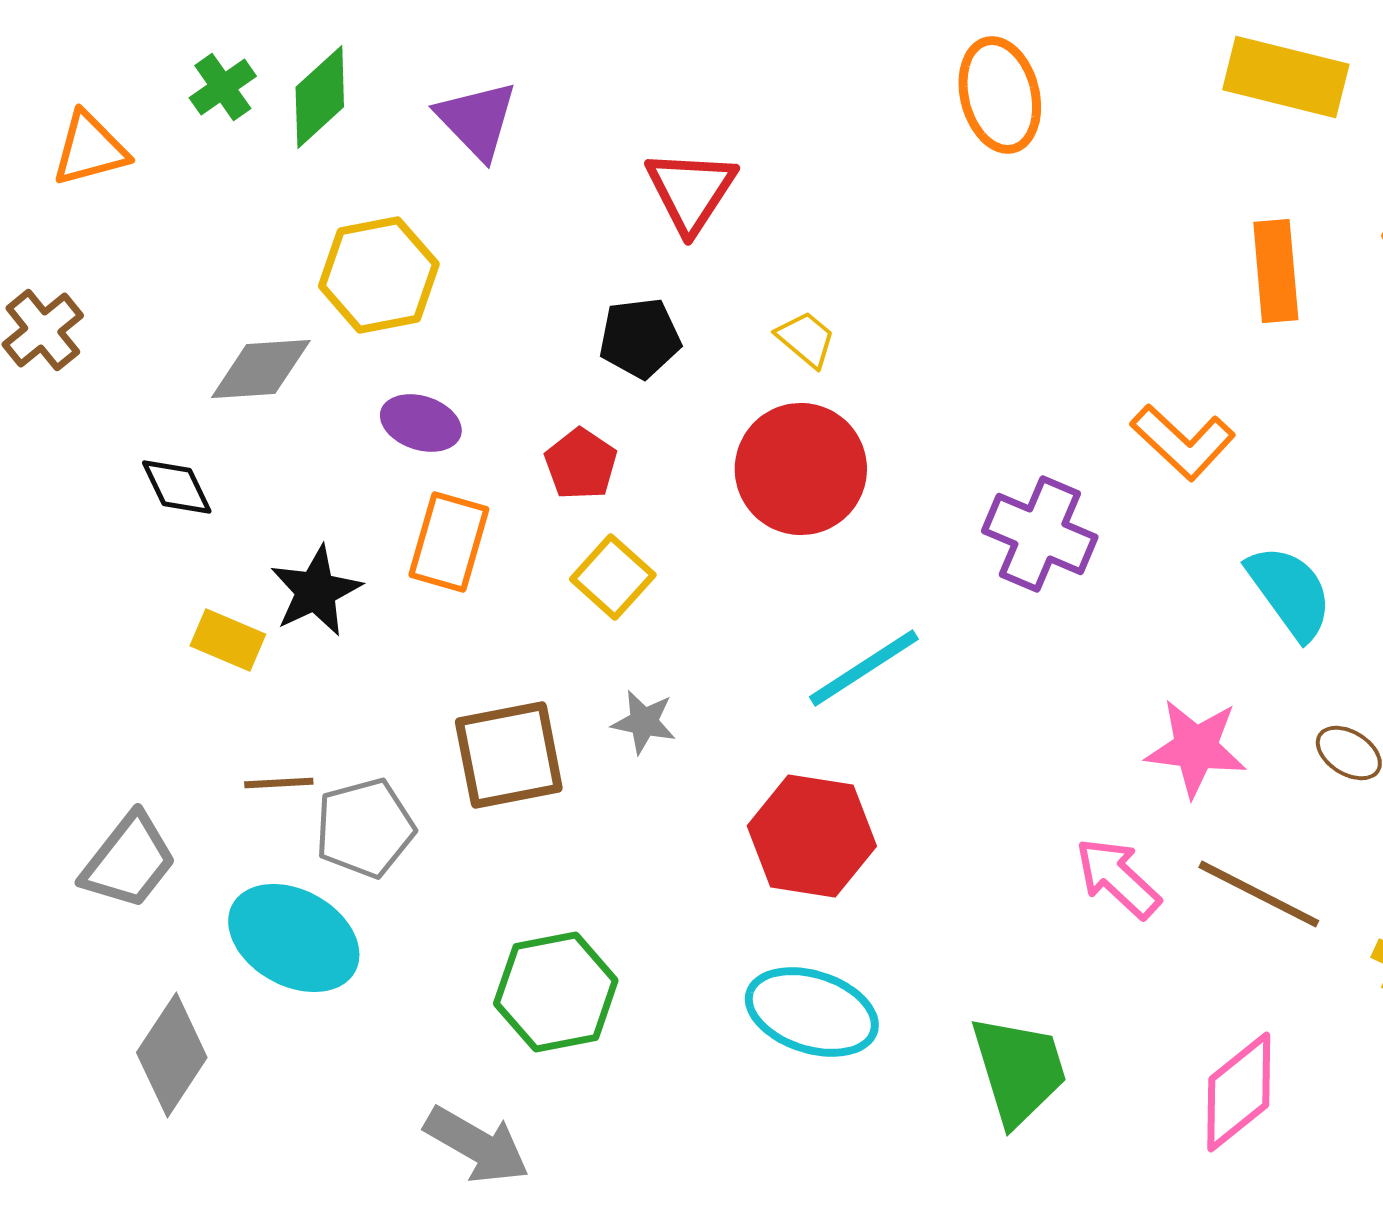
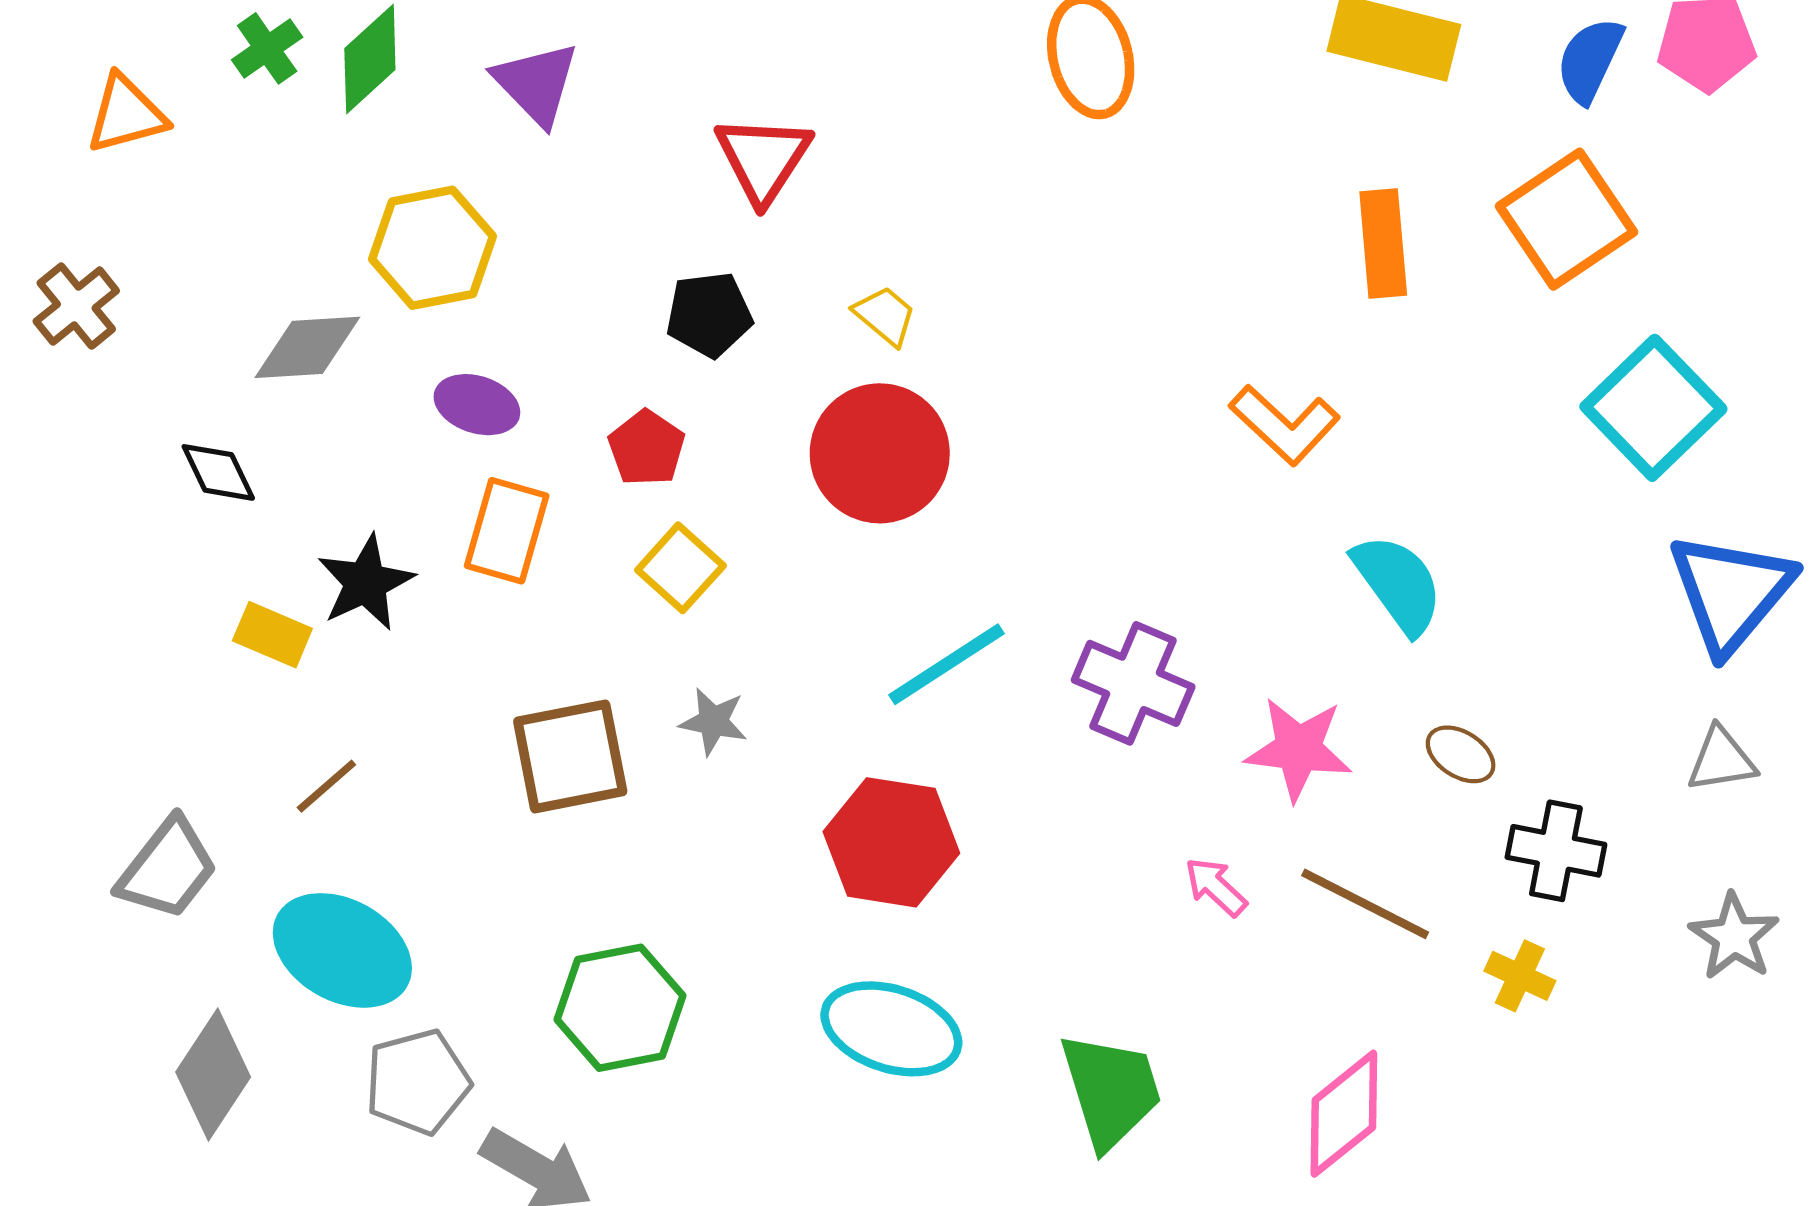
purple cross: (1040, 534) -> (1133, 683), moved
brown line: (279, 783) -> (326, 786), turned -38
gray pentagon: (365, 828) -> (418, 1082), moved
pink arrow: (1118, 878) -> (1216, 887), size x0.7

